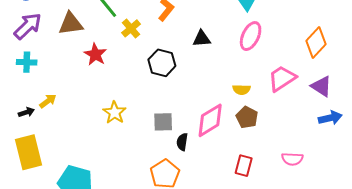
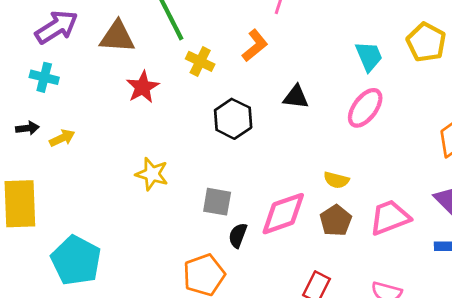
yellow cross: (131, 28) -> (200, 61), turned -36
pink trapezoid: (282, 78) -> (390, 217), moved
black arrow: (26, 112) -> (27, 128), moved
yellow star: (115, 112) -> (152, 174), turned -30

